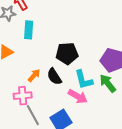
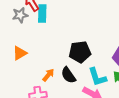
cyan rectangle: (29, 30) -> (42, 13), moved

